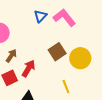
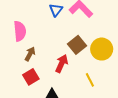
red arrow: (29, 68) -> (62, 64), moved

